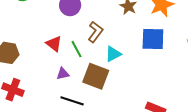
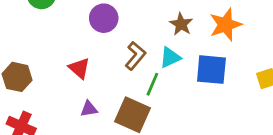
green line: (76, 49) -> (152, 84), moved, turned 48
cyan triangle: (113, 54) -> (170, 57), moved

